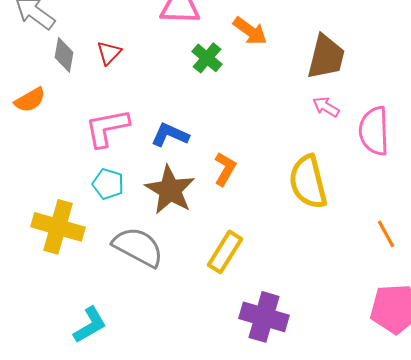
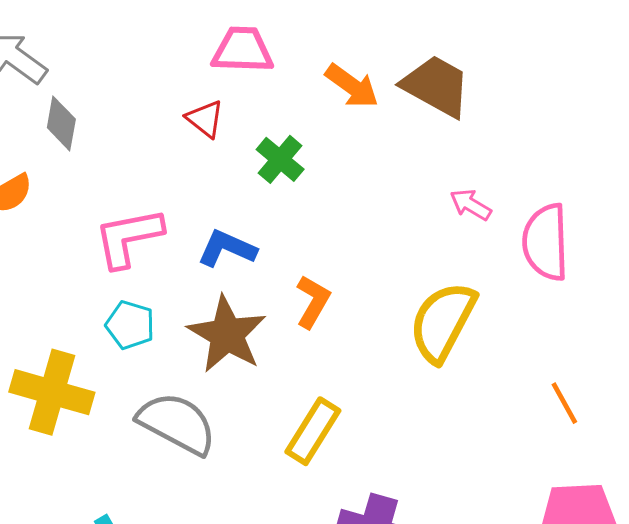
red triangle: (109, 53) -> (205, 119), moved, turned -36
brown trapezoid: (326, 57) -> (436, 86), moved, turned -75
green cross: (207, 58) -> (280, 159), moved
yellow semicircle: (308, 182) -> (443, 322), turned 42

